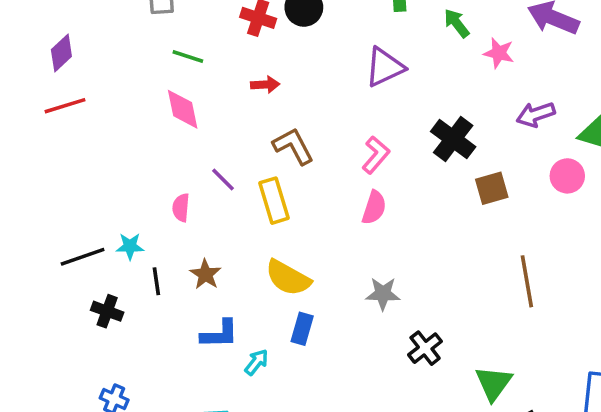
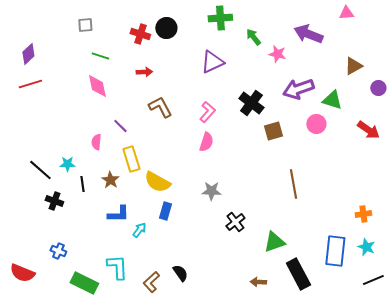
purple arrow: (536, 114) -> (298, 89), size x1.4
yellow rectangle: (274, 201) -> (131, 159), moved
black line: (83, 257) -> (40, 170), turned 60
green triangle: (494, 383) -> (274, 242), turned 35

